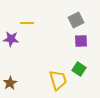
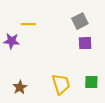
green square: (79, 69) -> (91, 82), moved, turned -32
brown star: (10, 83) -> (20, 87), moved

